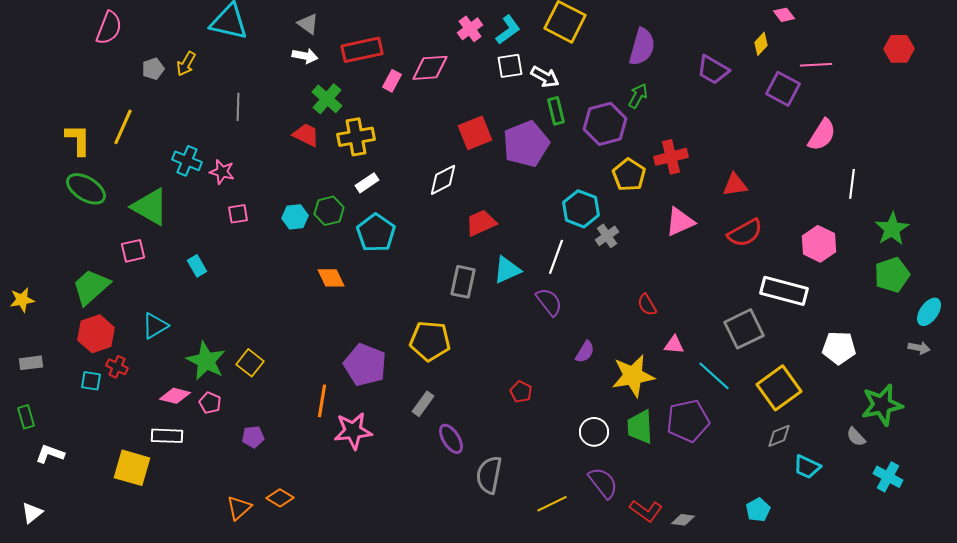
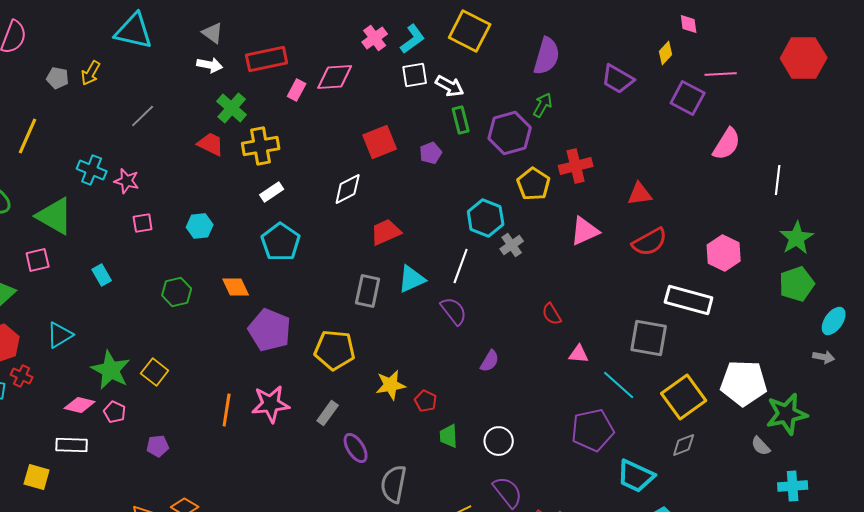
pink diamond: (784, 15) -> (689, 24), turned 30
red hexagon: (899, 49) -> (804, 58), size x1.5
gray pentagon: (153, 69) -> (58, 78), turned 30
gray line: (238, 107) -> (143, 116), turned 44
purple pentagon: (526, 144) -> (431, 153), size x0.5
white line: (852, 184) -> (778, 180), moved
green hexagon: (329, 211) -> (177, 292), moved
gray square: (744, 329) -> (649, 338), turned 36
white pentagon: (839, 348) -> (744, 383), moved, size x1.4
purple pentagon: (365, 365) -> (270, 330), moved
yellow star: (633, 376) -> (391, 385), moved, size x0.7
green trapezoid: (640, 427) -> (449, 436), moved, size x0.7
pink star: (353, 431) -> (271, 404), moved
cyan trapezoid: (807, 467) -> (636, 476), moved, size x1.4
yellow square: (132, 468) -> (37, 477), size x0.7
cyan cross: (888, 477) -> (793, 486), turned -32

